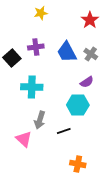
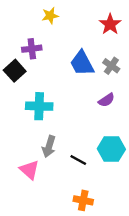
purple cross: (36, 47) -> (32, 49), moved
cyan hexagon: (78, 105) -> (111, 149), moved
black line: (64, 131) -> (78, 160), turned 48
orange cross: (78, 164) -> (83, 200), moved

